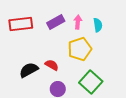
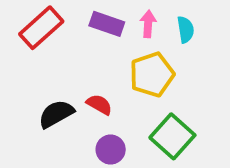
purple rectangle: (56, 22) -> (107, 24), turned 48
red rectangle: (21, 24) -> (41, 28), turned -35

